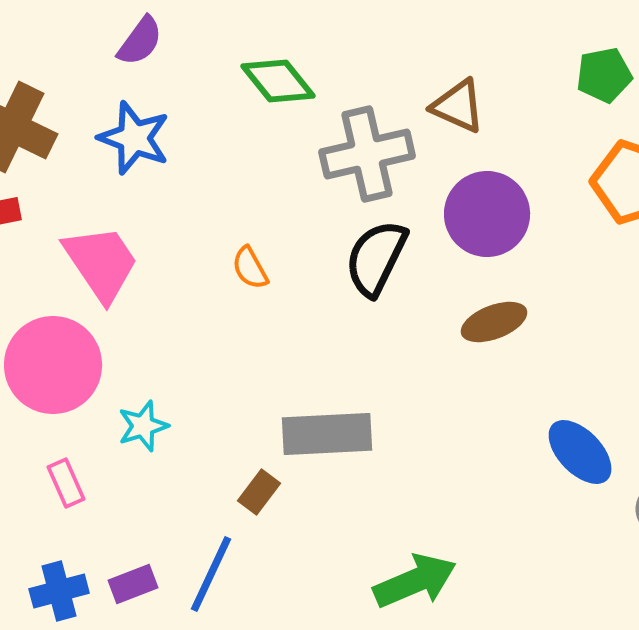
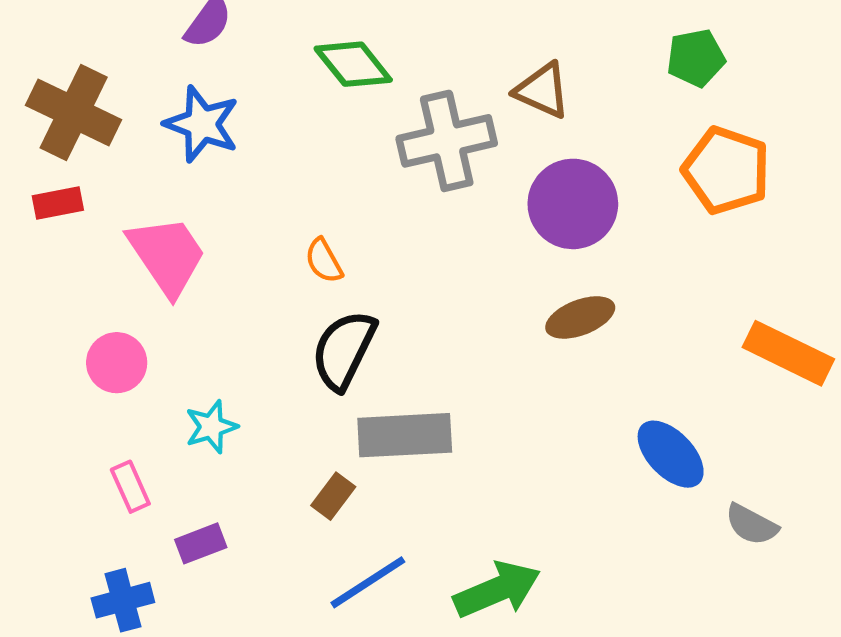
black semicircle: (376, 258) -> (344, 350), moved
pink circle: (53, 365) -> (117, 363), size x0.6
blue line: (211, 574) -> (368, 582), moved, turned 32
purple rectangle: (133, 584) -> (201, 543), moved

